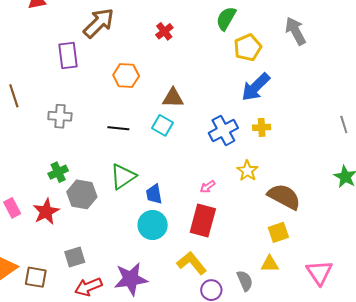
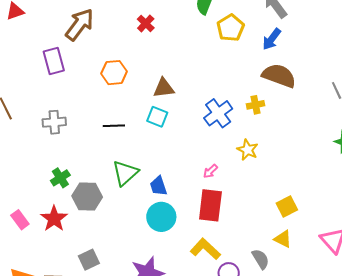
blue arrow: (256, 87) -> (272, 39), moved, size x0.7
brown semicircle: (284, 197) -> (279, 76), moved
yellow triangle: (270, 264) -> (283, 239), turned 36

